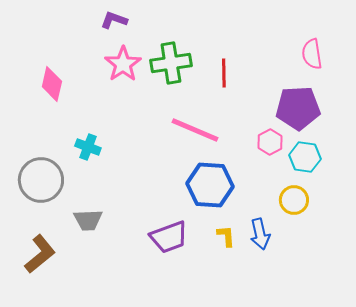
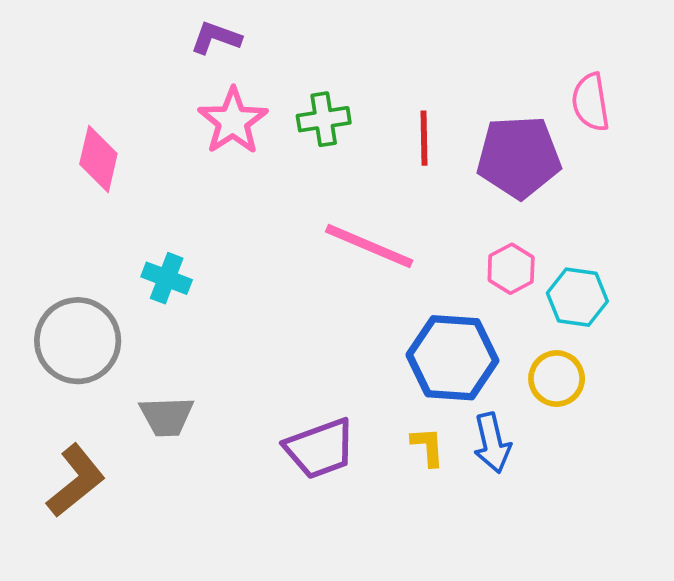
green cross: (171, 63) -> (324, 119), size x0.7
purple pentagon: (298, 108) -> (519, 157), moved
blue hexagon: (210, 185) -> (452, 358), moved

